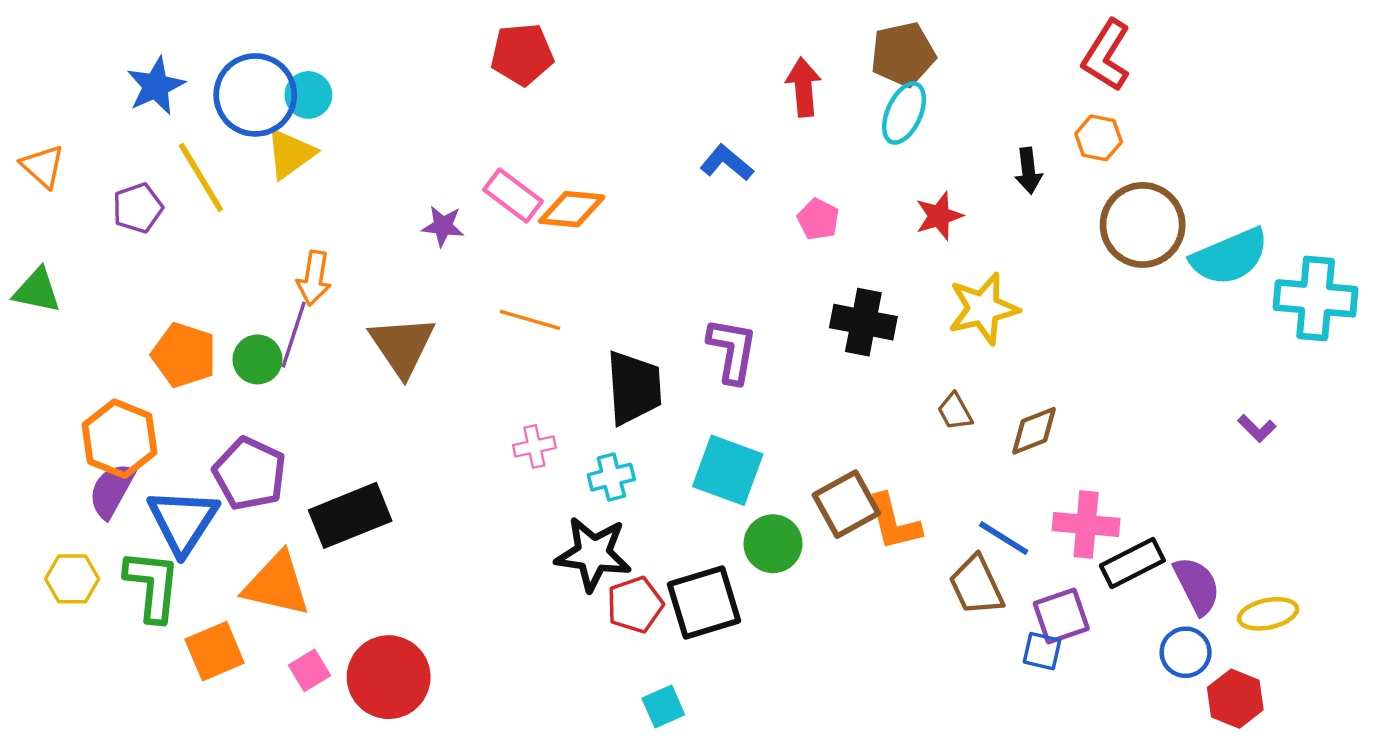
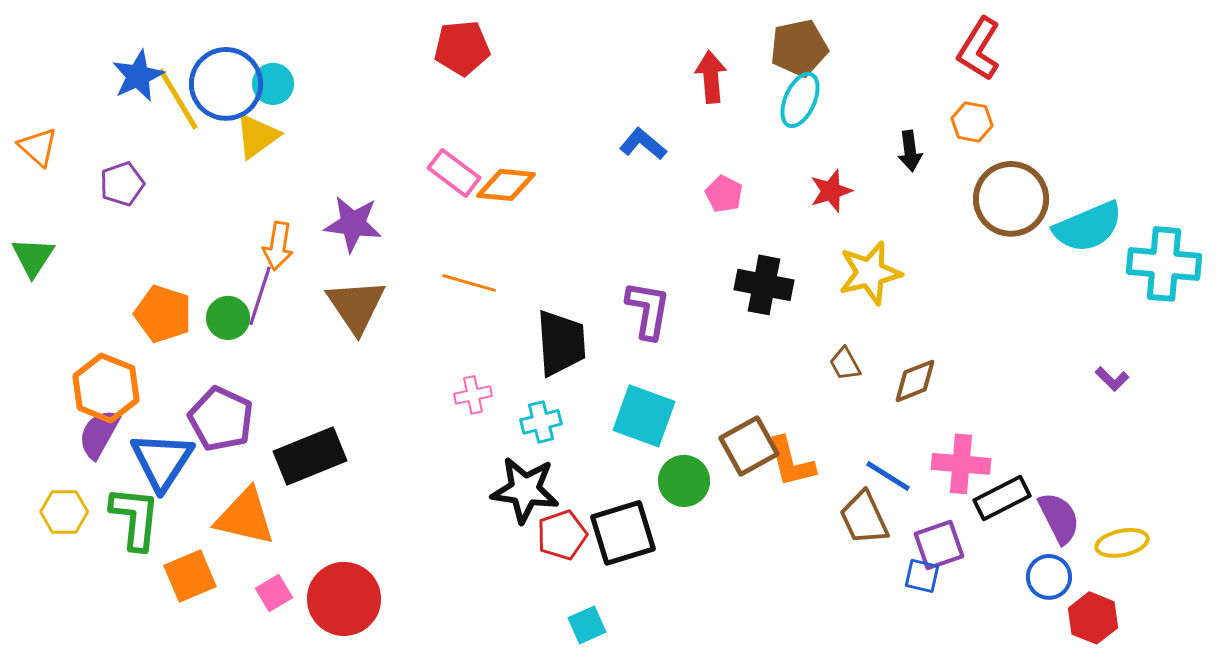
yellow line: (201, 177) -> (178, 99), moved
purple star: (443, 226) -> (353, 224), moved, size x1.5
green triangle: (37, 291) -> (33, 257), turned 51

